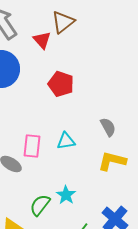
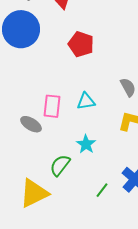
cyan star: (66, 195) -> (86, 144), moved

